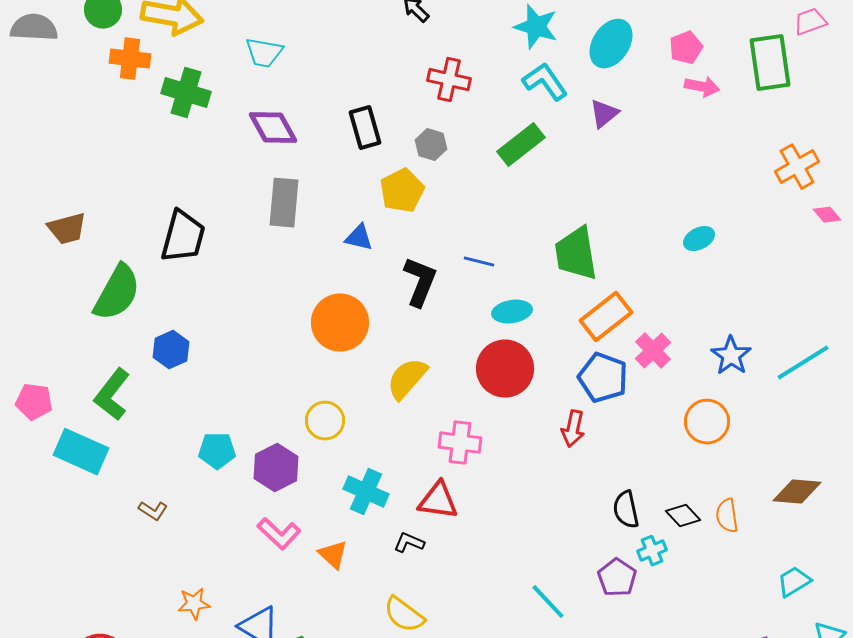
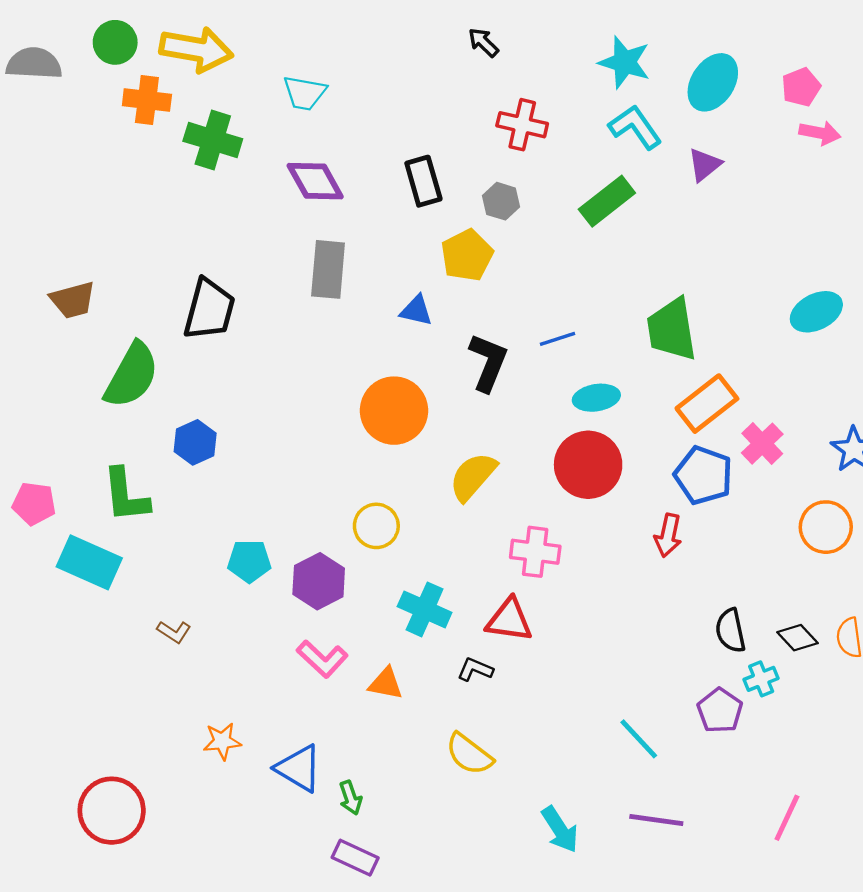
cyan ellipse: (699, 239) -> (816, 312), size x1.4
blue line: (479, 262) -> (558, 339), turned -32
green L-shape: (112, 395) -> (126, 495), turned -44
orange triangle: (333, 555) -> (386, 684), turned -32

